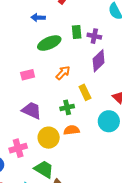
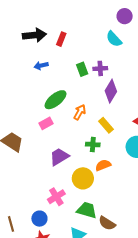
green ellipse: (49, 43) -> (55, 100), moved
green cross: (67, 107) -> (93, 145), turned 32
purple trapezoid: (32, 110) -> (59, 157), turned -40

